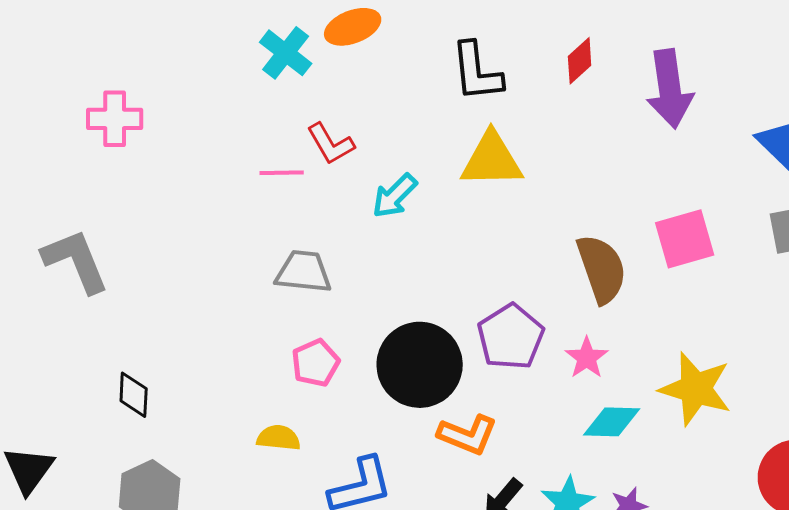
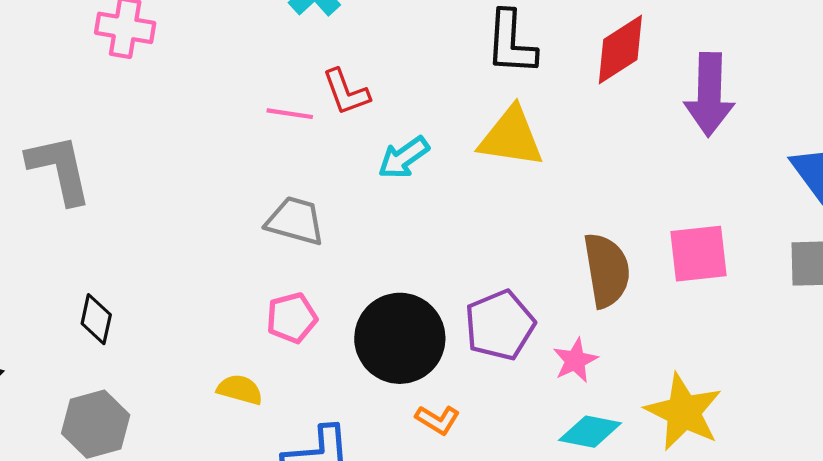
red diamond: (580, 61) -> (620, 49), size x1.5
orange L-shape: (468, 435) -> (438, 420), size x0.7

